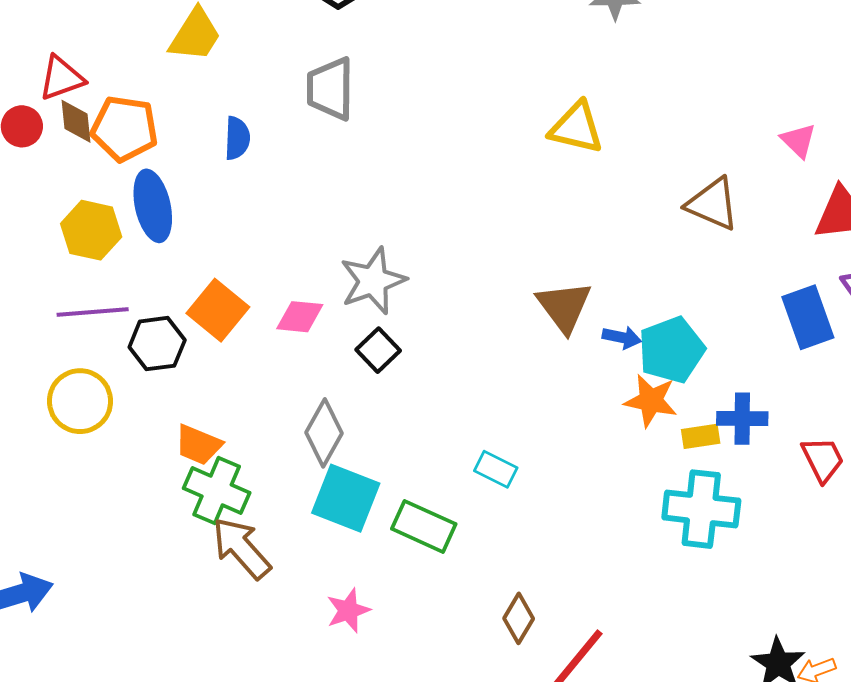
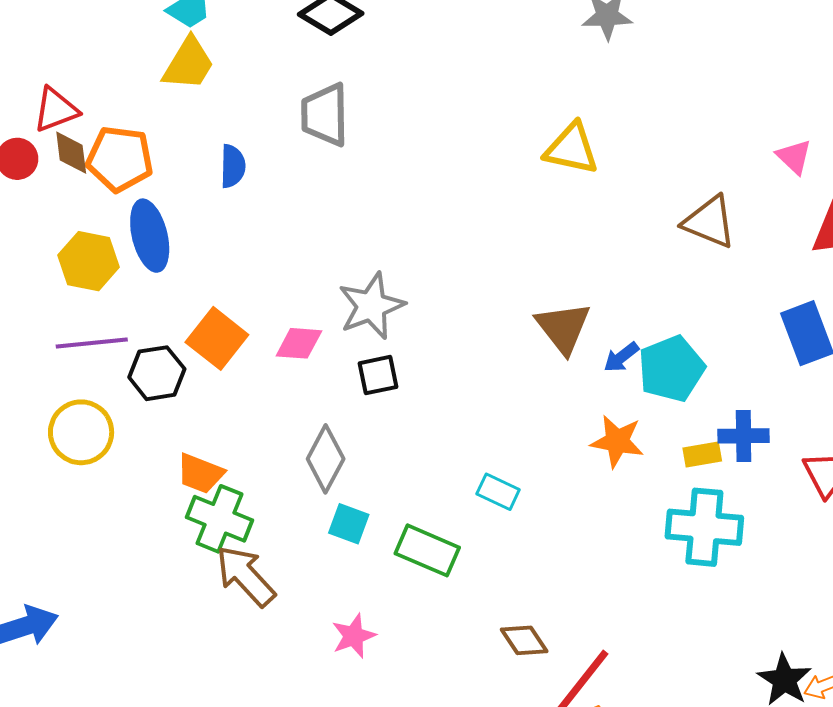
blue arrow: (622, 337) -> (621, 357), turned 132
black square: (378, 350) -> (378, 375), turned 33
orange star: (651, 401) -> (617, 441), moved
cyan square: (346, 498) -> (349, 524), size x0.6
brown diamond: (519, 618) -> (524, 640), turned -63

